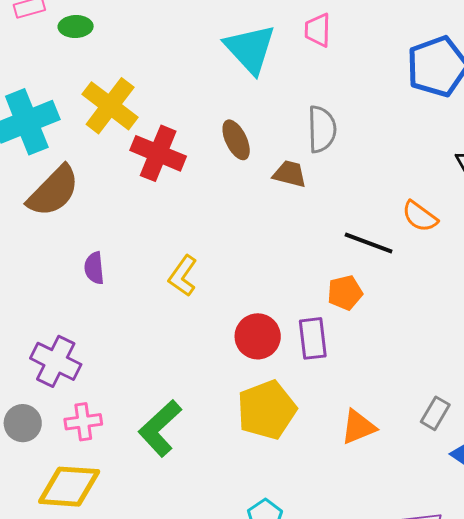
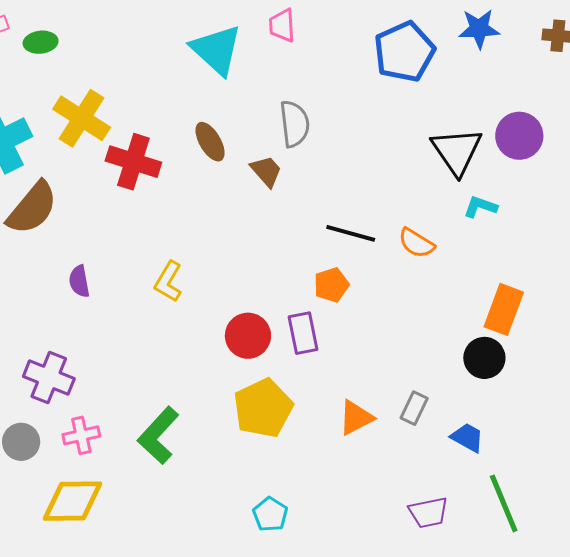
brown trapezoid: (290, 174) -> (266, 171), turned 39
orange semicircle: (420, 216) -> (416, 243), moved
gray rectangle: (435, 413) -> (414, 408), moved

